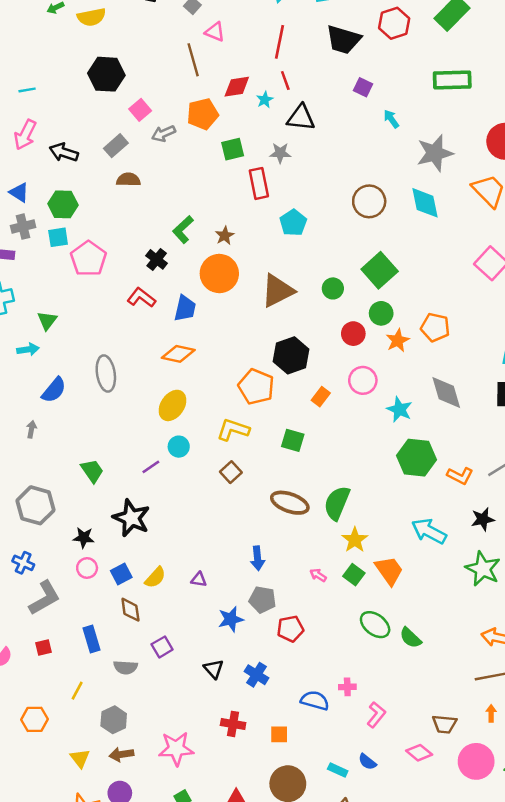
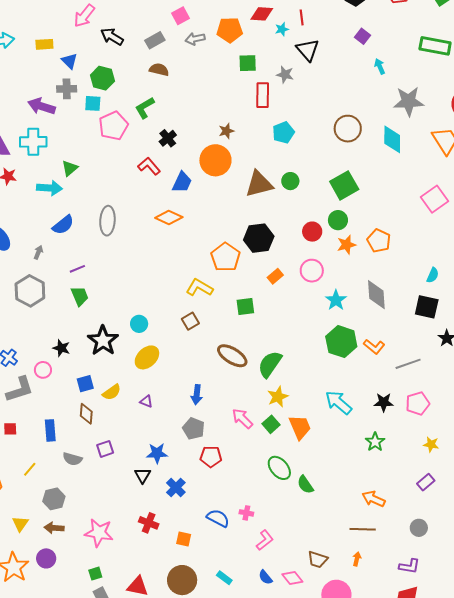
black triangle: (301, 118) -> (308, 50), turned 30
green L-shape: (183, 230) -> (145, 108), moved
green circle: (333, 288) -> (290, 181), moved
cyan arrow: (28, 349) -> (49, 188), size x1.4
yellow ellipse: (172, 405) -> (147, 357), moved
green square: (293, 440) -> (245, 306), turned -36
cyan circle: (179, 447) -> (139, 324), moved
purple line: (151, 467) -> (77, 269), moved
orange L-shape: (460, 476) -> (374, 347), moved
gray hexagon: (36, 505) -> (30, 291), moved
pink circle: (87, 568) -> (43, 370), moved
green star: (483, 569) -> (375, 442), size x0.7
pink arrow: (318, 575) -> (242, 419), size x1.6
blue star: (231, 619) -> (157, 453), moved
blue semicircle: (367, 762) -> (265, 577), moved

